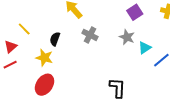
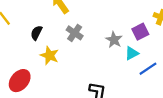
purple square: (135, 12) -> (140, 32), moved
yellow star: (44, 58) -> (50, 55), moved

